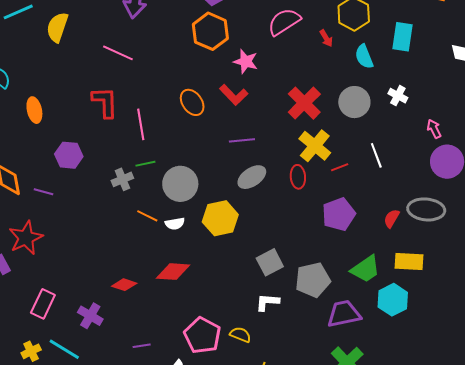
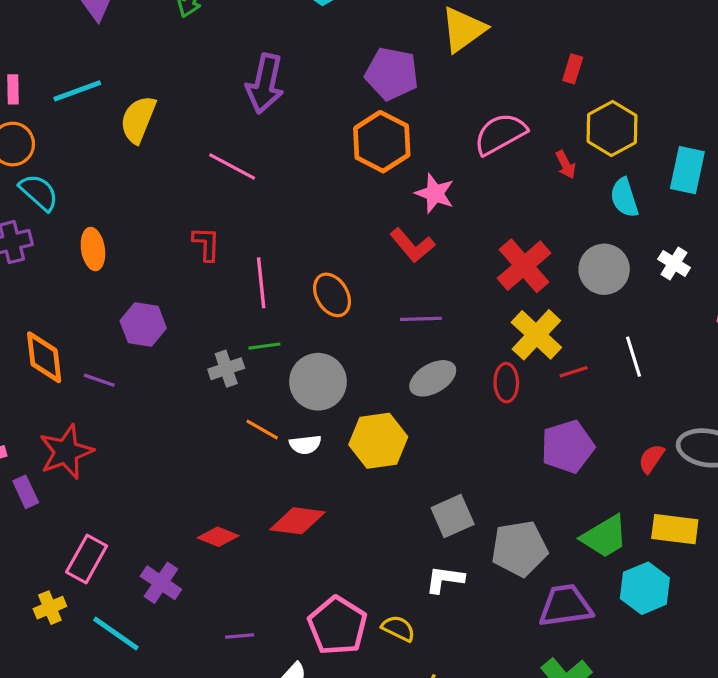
red L-shape: (105, 102) -> (206, 244), size x0.7
orange ellipse: (192, 102) -> (332, 295), moved
yellow cross: (31, 351) -> (50, 608), moved

